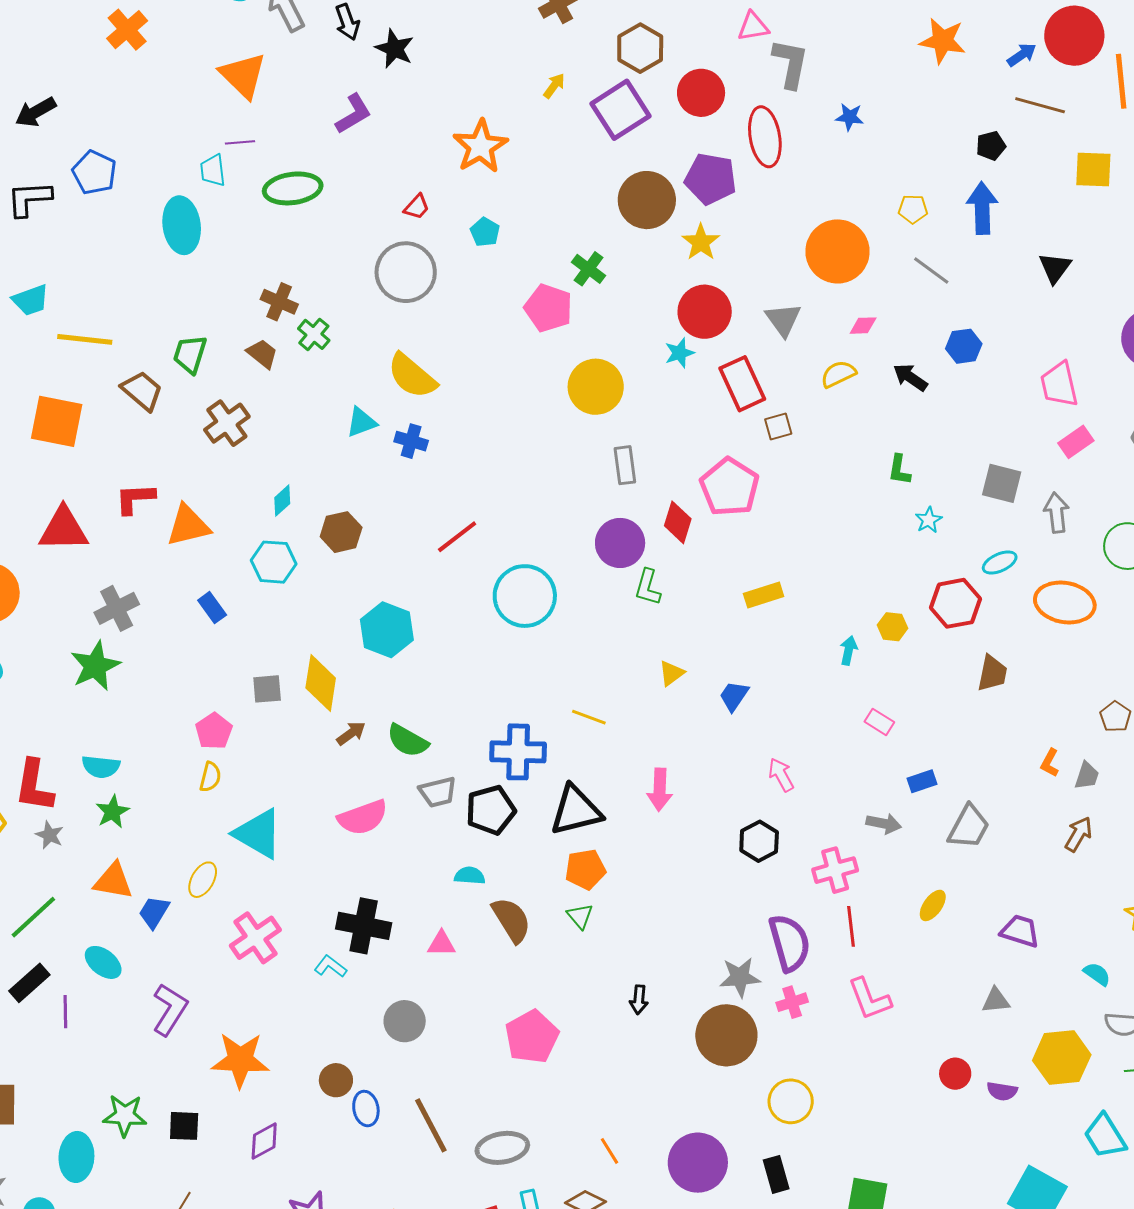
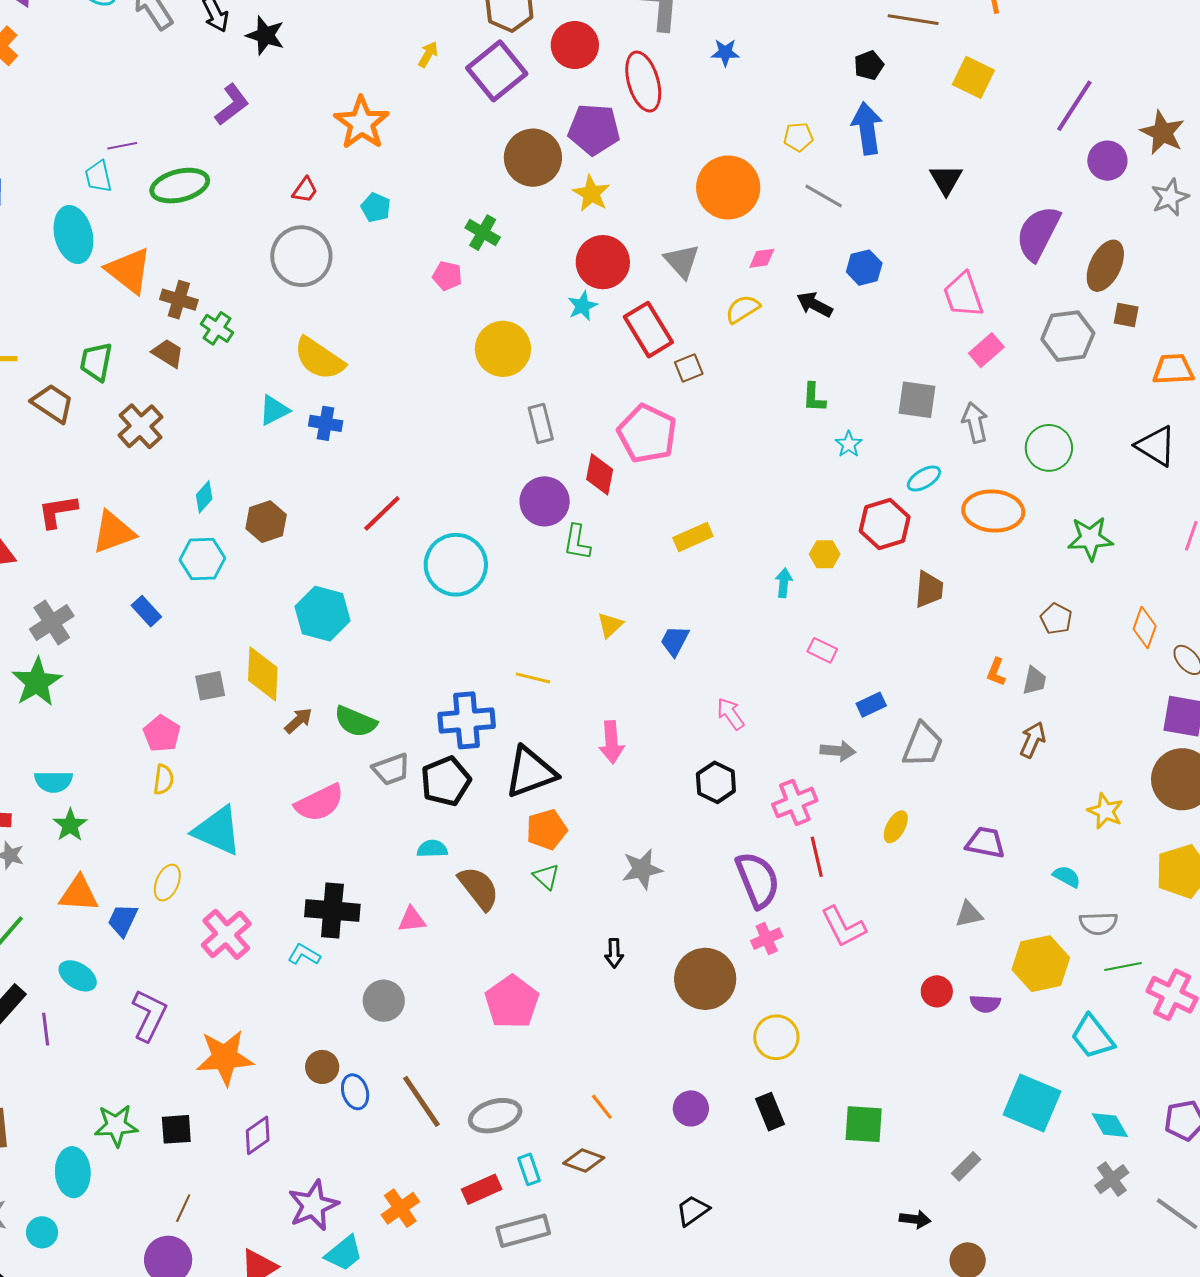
orange triangle: (243, 75) -> (129, 271), moved
yellow square: (1093, 169) -> (973, 77), turned 30
pink pentagon: (548, 308) -> (447, 276), size x0.6
gray star: (740, 977) -> (642, 869), moved
purple circle: (698, 1163) -> (691, 1108), size x0.6

